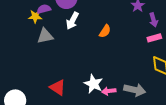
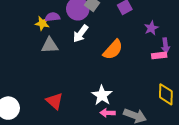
orange semicircle: (105, 31) -> (113, 50), size x1.5
pink rectangle: (154, 38) -> (159, 55), moved
white star: (93, 84) -> (102, 95), moved

